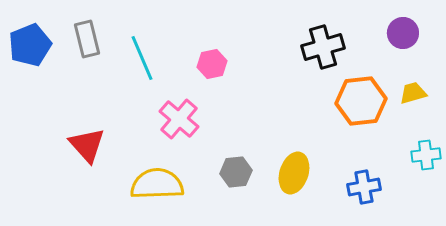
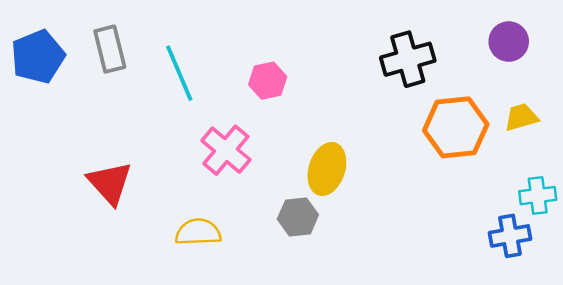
yellow ellipse: (294, 173) -> (327, 169), moved
yellow semicircle: (157, 184) -> (198, 232), size x0.7
blue cross: (364, 187) -> (510, 236), moved

